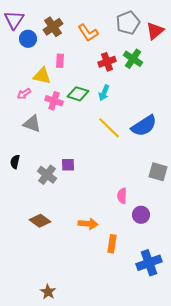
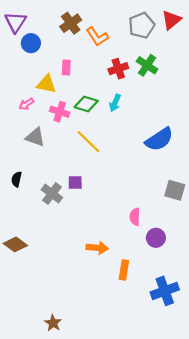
brown cross: (53, 27) -> (71, 23), moved
red triangle: (155, 31) -> (171, 20), moved
yellow line: (109, 128) -> (88, 142), moved
brown diamond: (40, 221) -> (15, 244), moved

